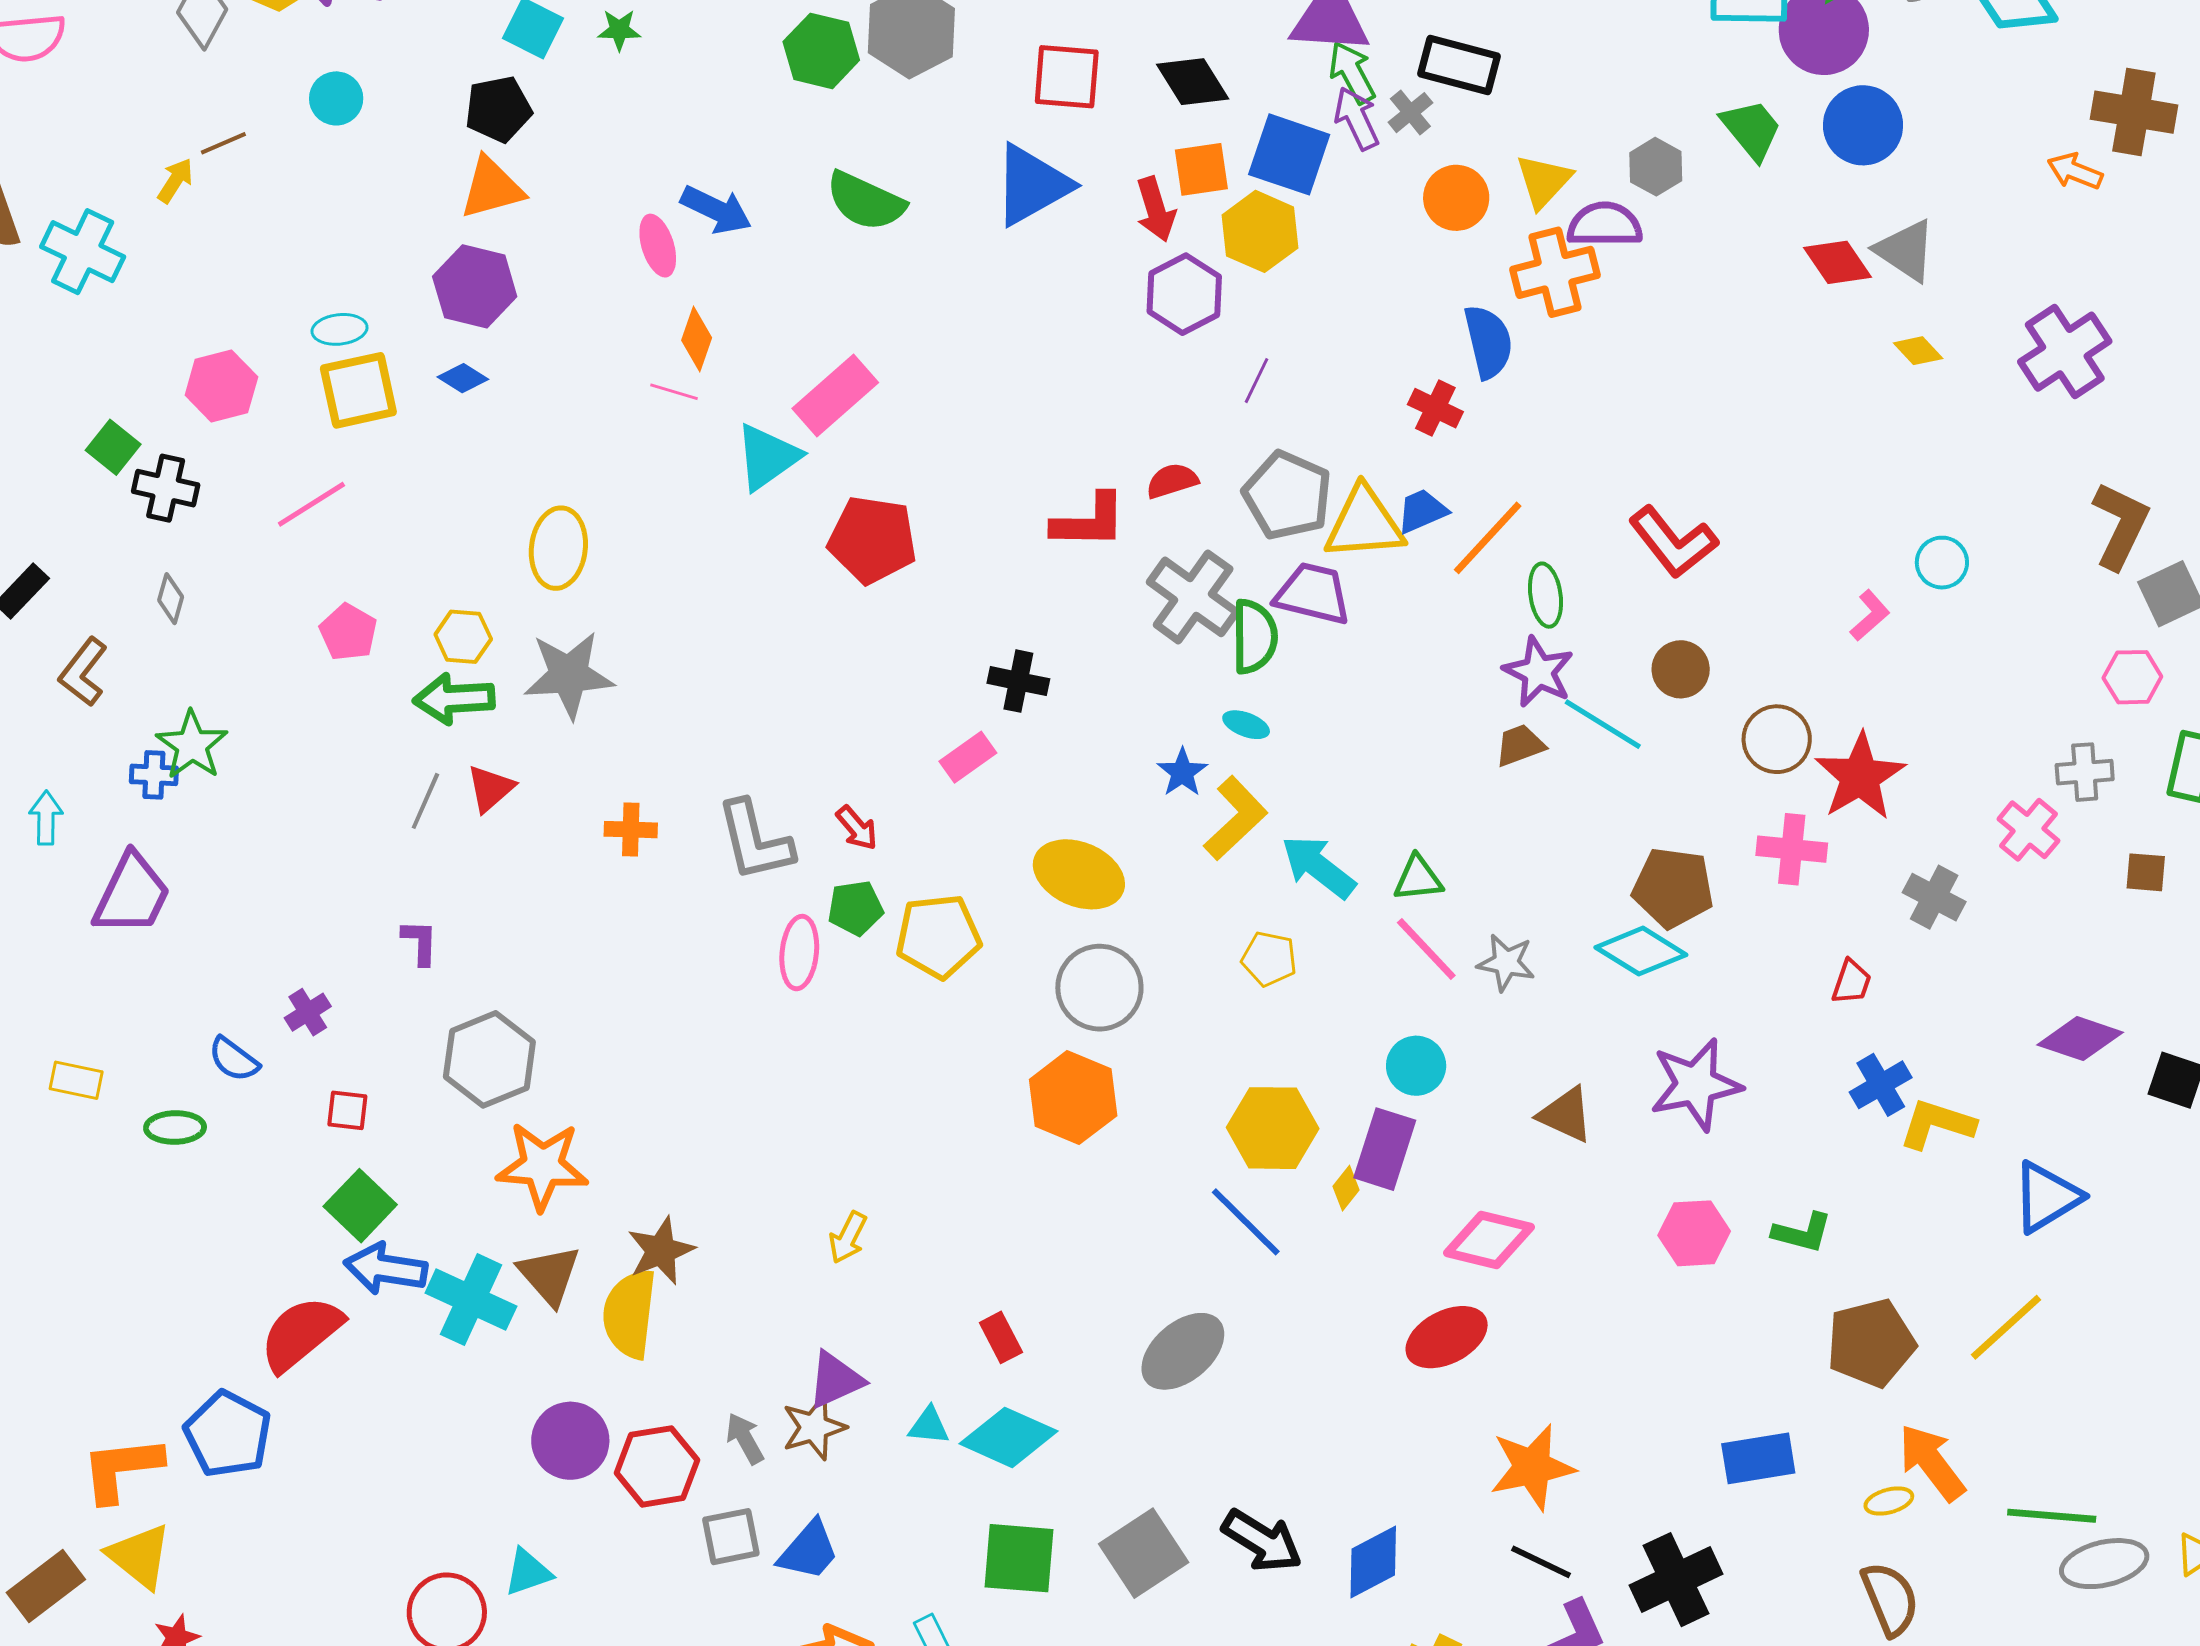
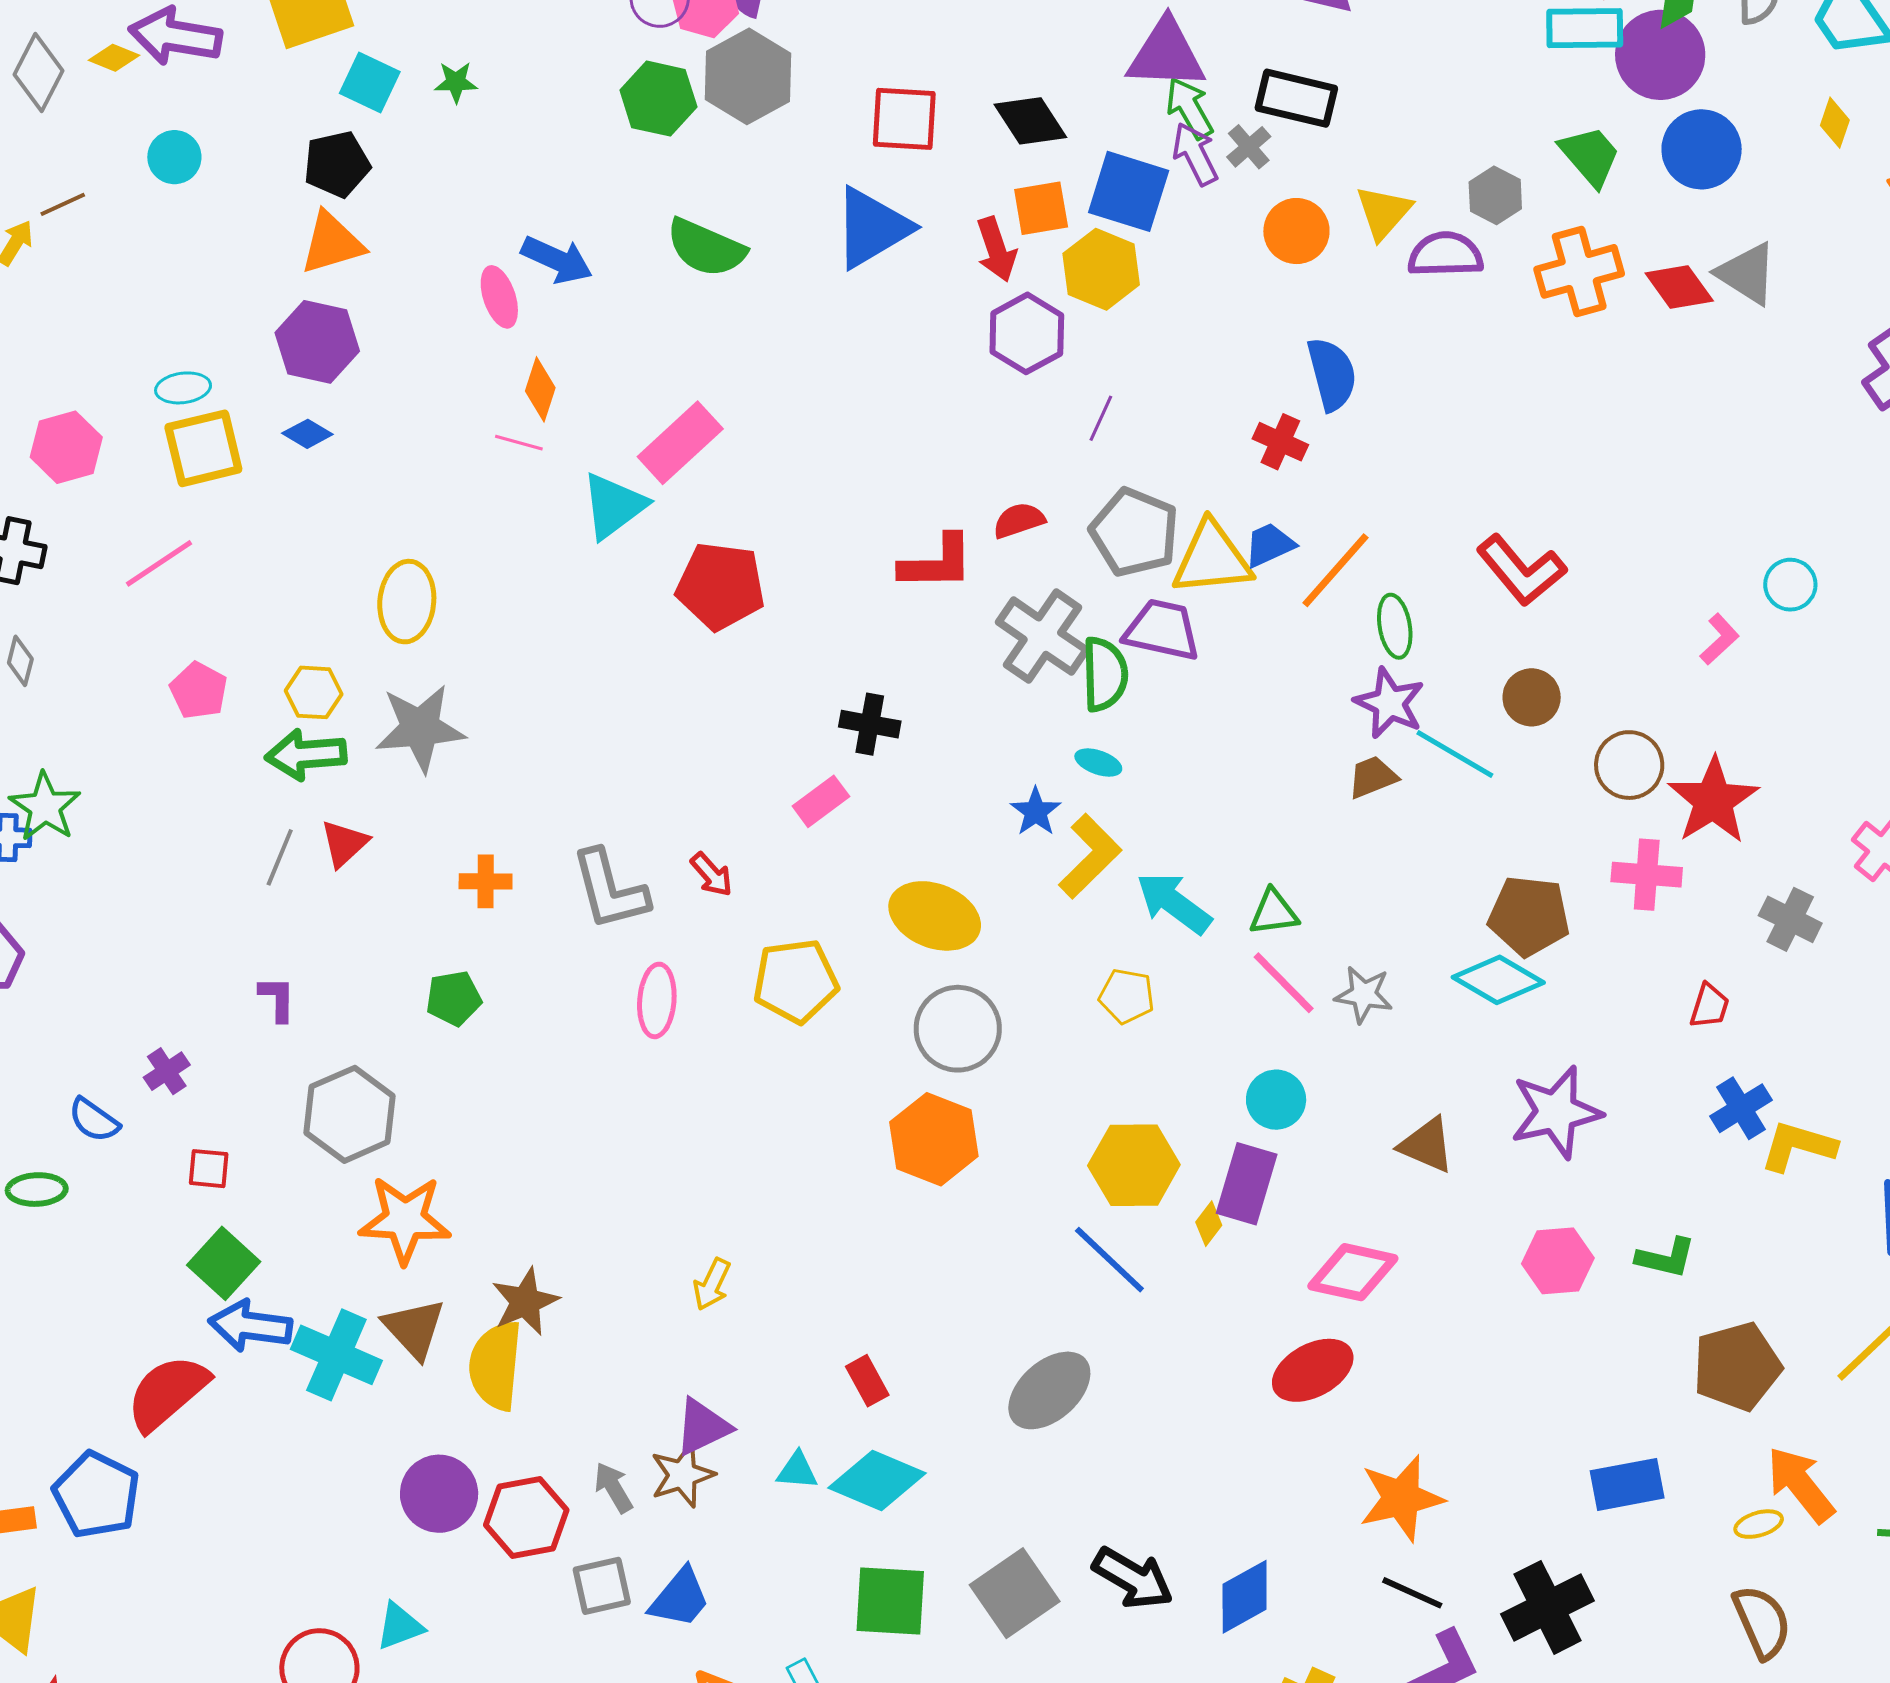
orange cross: (1555, 272) -> (1579, 271), moved
yellow diamond: (1918, 351) -> (1835, 123), moved, turned 63
green pentagon: (855, 908) -> (454, 998), moved

